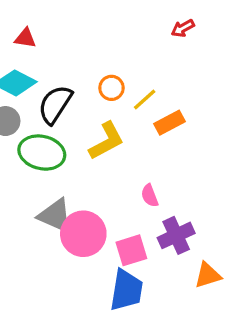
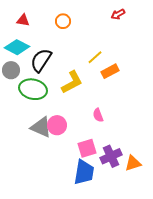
orange circle: (111, 88) -> (63, 21), moved
pink circle: (83, 234) -> (57, 125), moved, size x0.7
purple cross: (176, 235) -> (111, 156), moved

